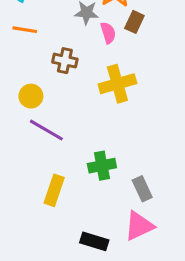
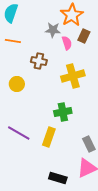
purple line: (46, 130) -> (19, 133), moved
green cross: (102, 166) -> (63, 112), moved
yellow rectangle: (54, 190) -> (49, 137), moved

